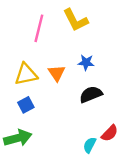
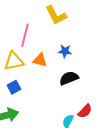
pink line: (39, 28) -> (25, 35), moved
orange triangle: (57, 73) -> (40, 60), turned -42

